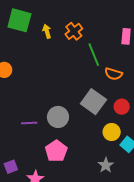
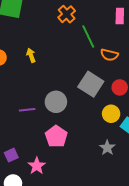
yellow arrow: (47, 31) -> (31, 55), moved

